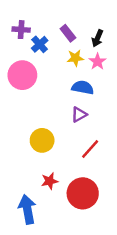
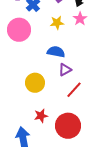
yellow star: (75, 58) -> (57, 23), moved
blue semicircle: (83, 87) -> (56, 52), moved
purple triangle: (79, 115) -> (65, 70), moved

